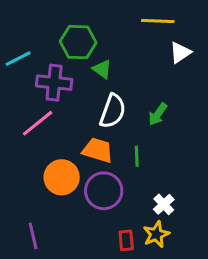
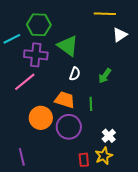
green hexagon: (78, 42) -> (39, 25), moved
green triangle: (102, 69) -> (68, 46), size x1.6
white semicircle: (113, 111) -> (75, 74), size x0.6

